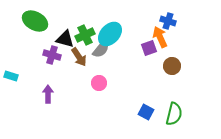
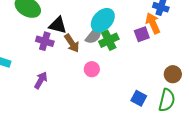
green cross: (85, 35) -> (109, 40), moved
brown circle: (172, 66) -> (173, 74), moved
purple arrow: (48, 94) -> (41, 80), turned 30

